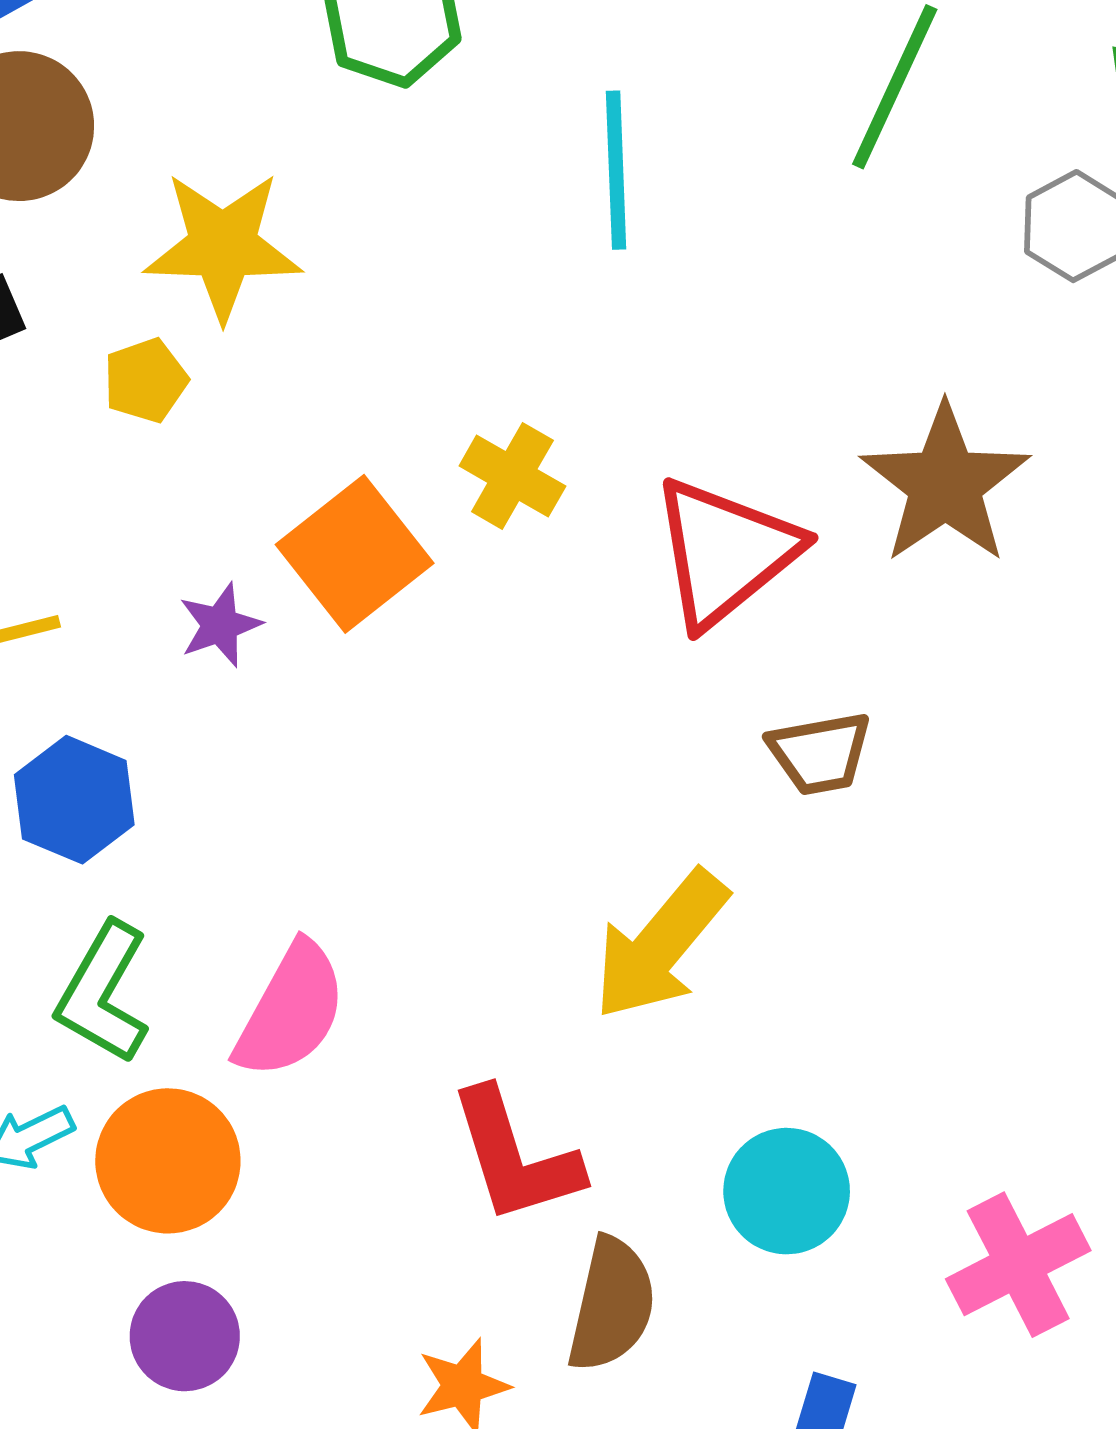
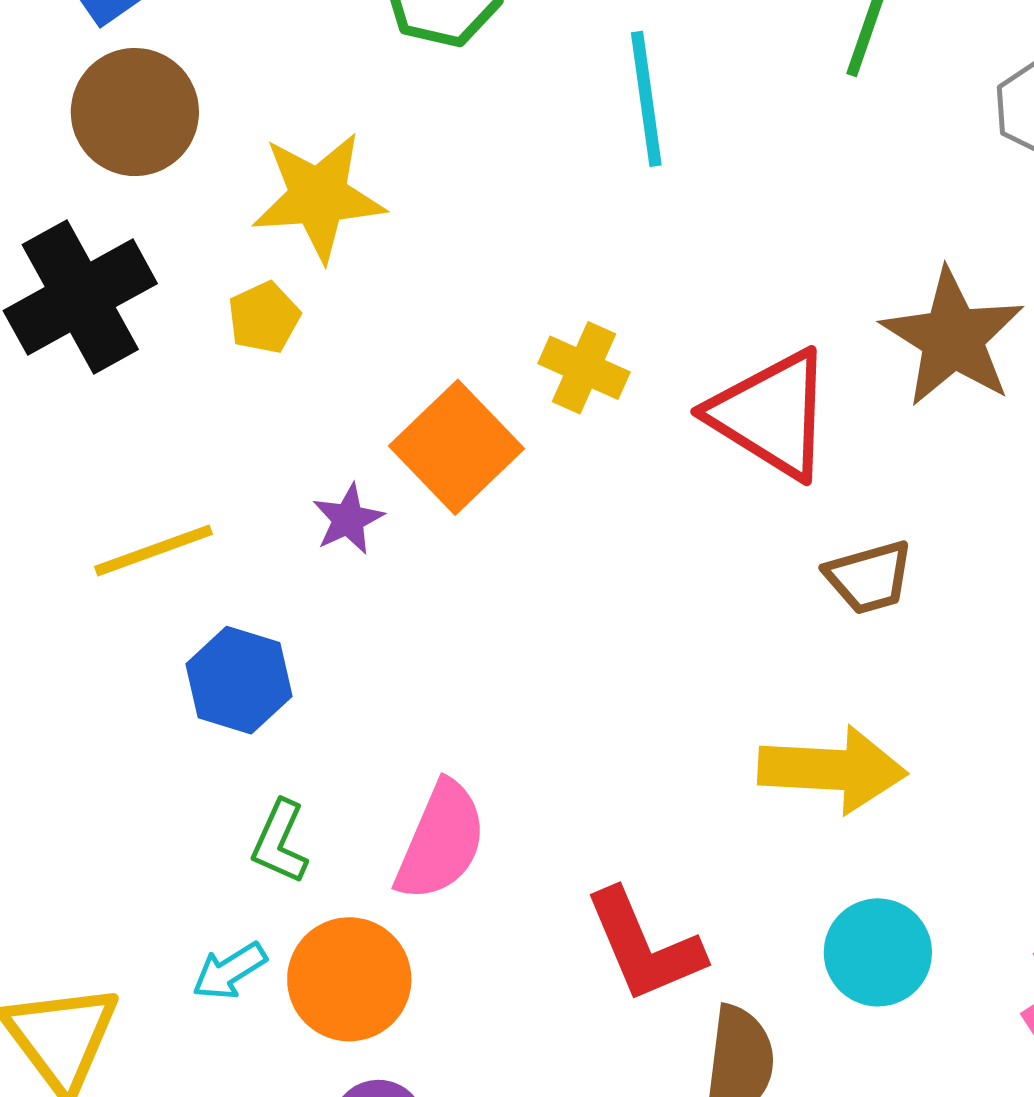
red triangle: (725, 552) -> (771, 414), turned -43
yellow arrow: (660, 945) -> (832, 770), moved, turned -121
green L-shape: (103, 993) -> (280, 842), size x0.7

